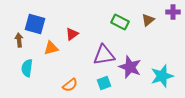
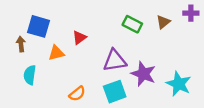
cyan star: (162, 76) -> (179, 84), turned -30
cyan square: (104, 83) -> (115, 92), size x1.5

